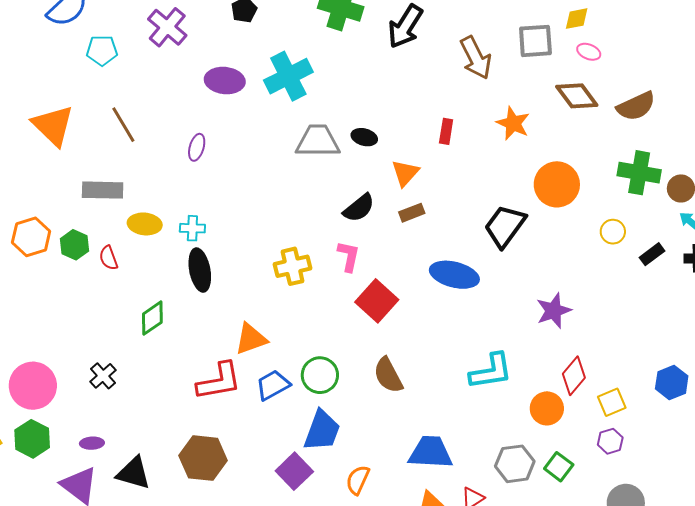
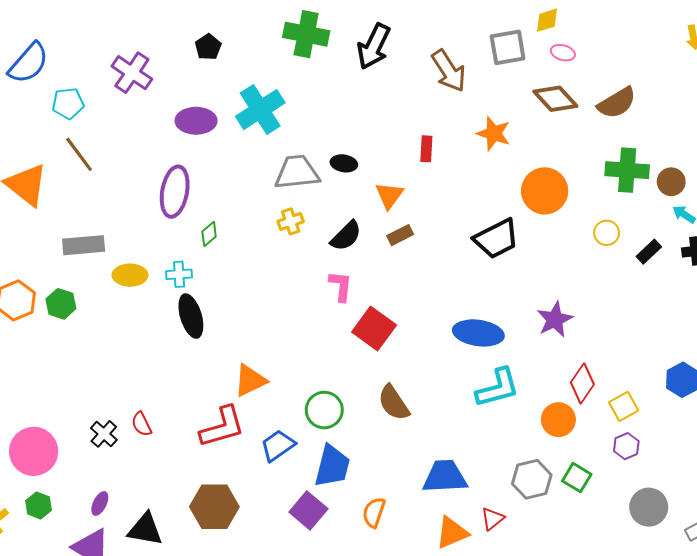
brown line: (123, 125) -> (79, 154), moved
purple ellipse: (197, 147) -> (175, 192), size x1.8
black trapezoid: (505, 226) -> (496, 239), turned -147
red semicircle: (109, 258) -> (142, 424), moved
yellow cross: (292, 266) -> (291, 221), moved, size x0.7
blue ellipse: (454, 275) -> (478, 333), moved
green diamond: (152, 318) -> (209, 234), moved, size x0.7
blue trapezoid: (273, 385) -> (278, 445), moved
green hexagon: (32, 439) -> (39, 505), size x0.7
purple ellipse: (92, 443) -> (100, 503), turned -55

